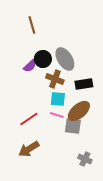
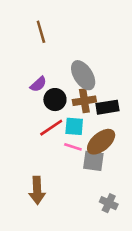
black circle: (43, 59) -> (55, 100), moved
brown cross: (55, 79) -> (84, 101), moved, turned -30
red line: (29, 119) -> (51, 128), moved
brown arrow: (29, 149) -> (37, 190), turned -60

